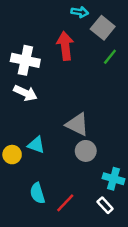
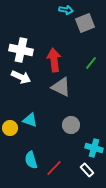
gray square: (103, 28) -> (85, 23), turned 30
red arrow: (65, 46) -> (54, 60), moved
green line: (110, 57) -> (91, 63), moved
gray triangle: (77, 124) -> (61, 87), moved

